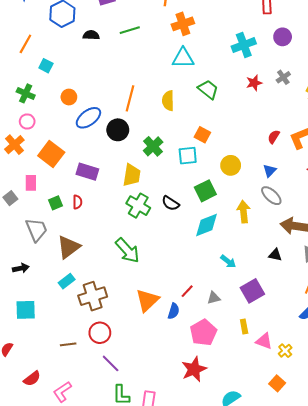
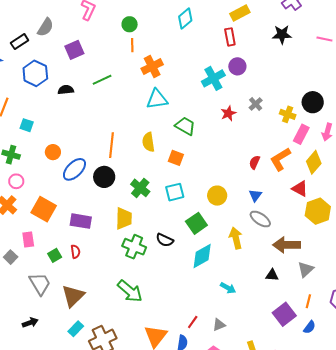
purple circle: (283, 37) -> (237, 66), moved
orange square: (202, 135) -> (176, 158), moved
purple square: (252, 291) -> (284, 314), moved

